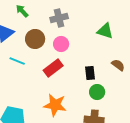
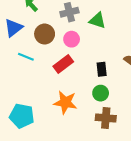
green triangle: (105, 31) -> (97, 21), moved
green circle: (97, 92) -> (101, 93), moved

